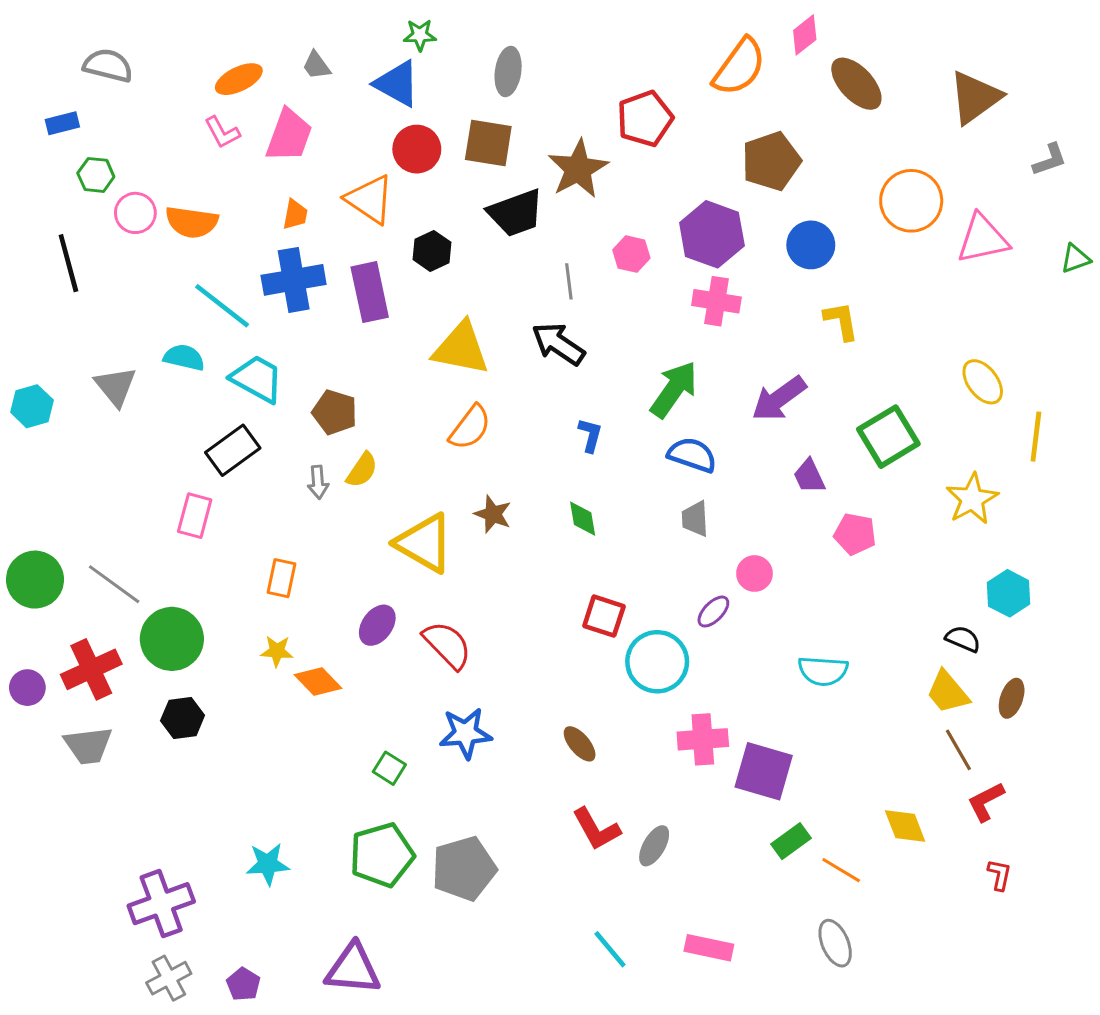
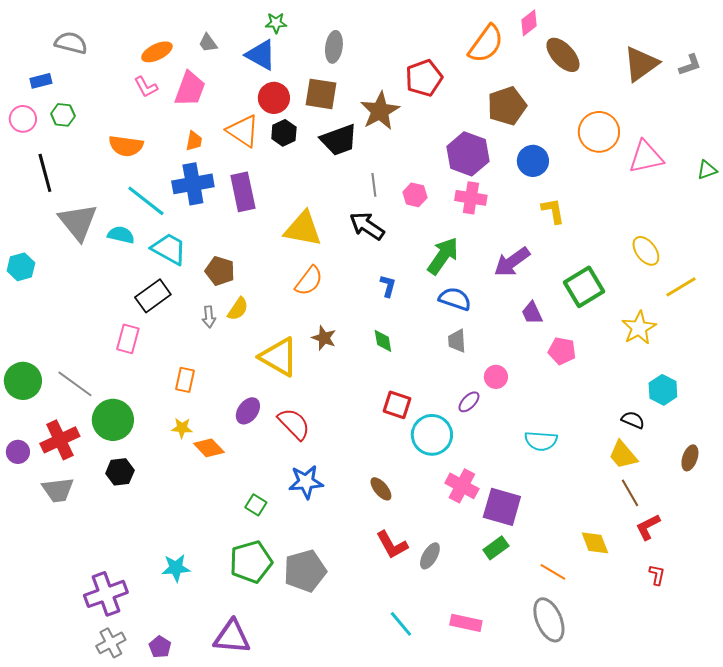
gray L-shape: (1050, 160) -> (690, 65), moved
pink circle: (135, 213) -> (23, 119), moved
black hexagon: (432, 251) -> (284, 133), moved
pink hexagon: (631, 254) -> (415, 195), moved
gray triangle: (116, 386) -> (78, 222), moved, size x1.4
yellow line: (1036, 437) -> (681, 287), turned 52
brown ellipse: (1012, 698) -> (690, 458), moved
pink cross: (703, 739) -> (462, 486), turned 32
green rectangle: (791, 841) -> (496, 548), moved
gray ellipse: (835, 943) -> (549, 620), size x1.4

